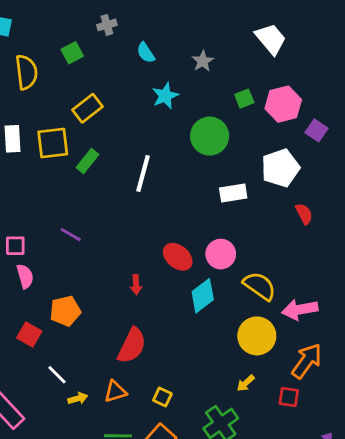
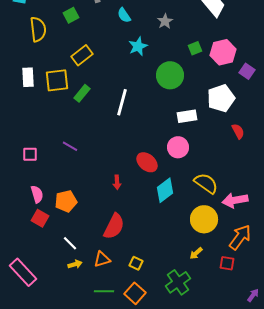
pink circle: (221, 254) -> (178, 147), moved
pink semicircle: (25, 276) -> (37, 194), moved
white line: (57, 375) -> (70, 243), moved

